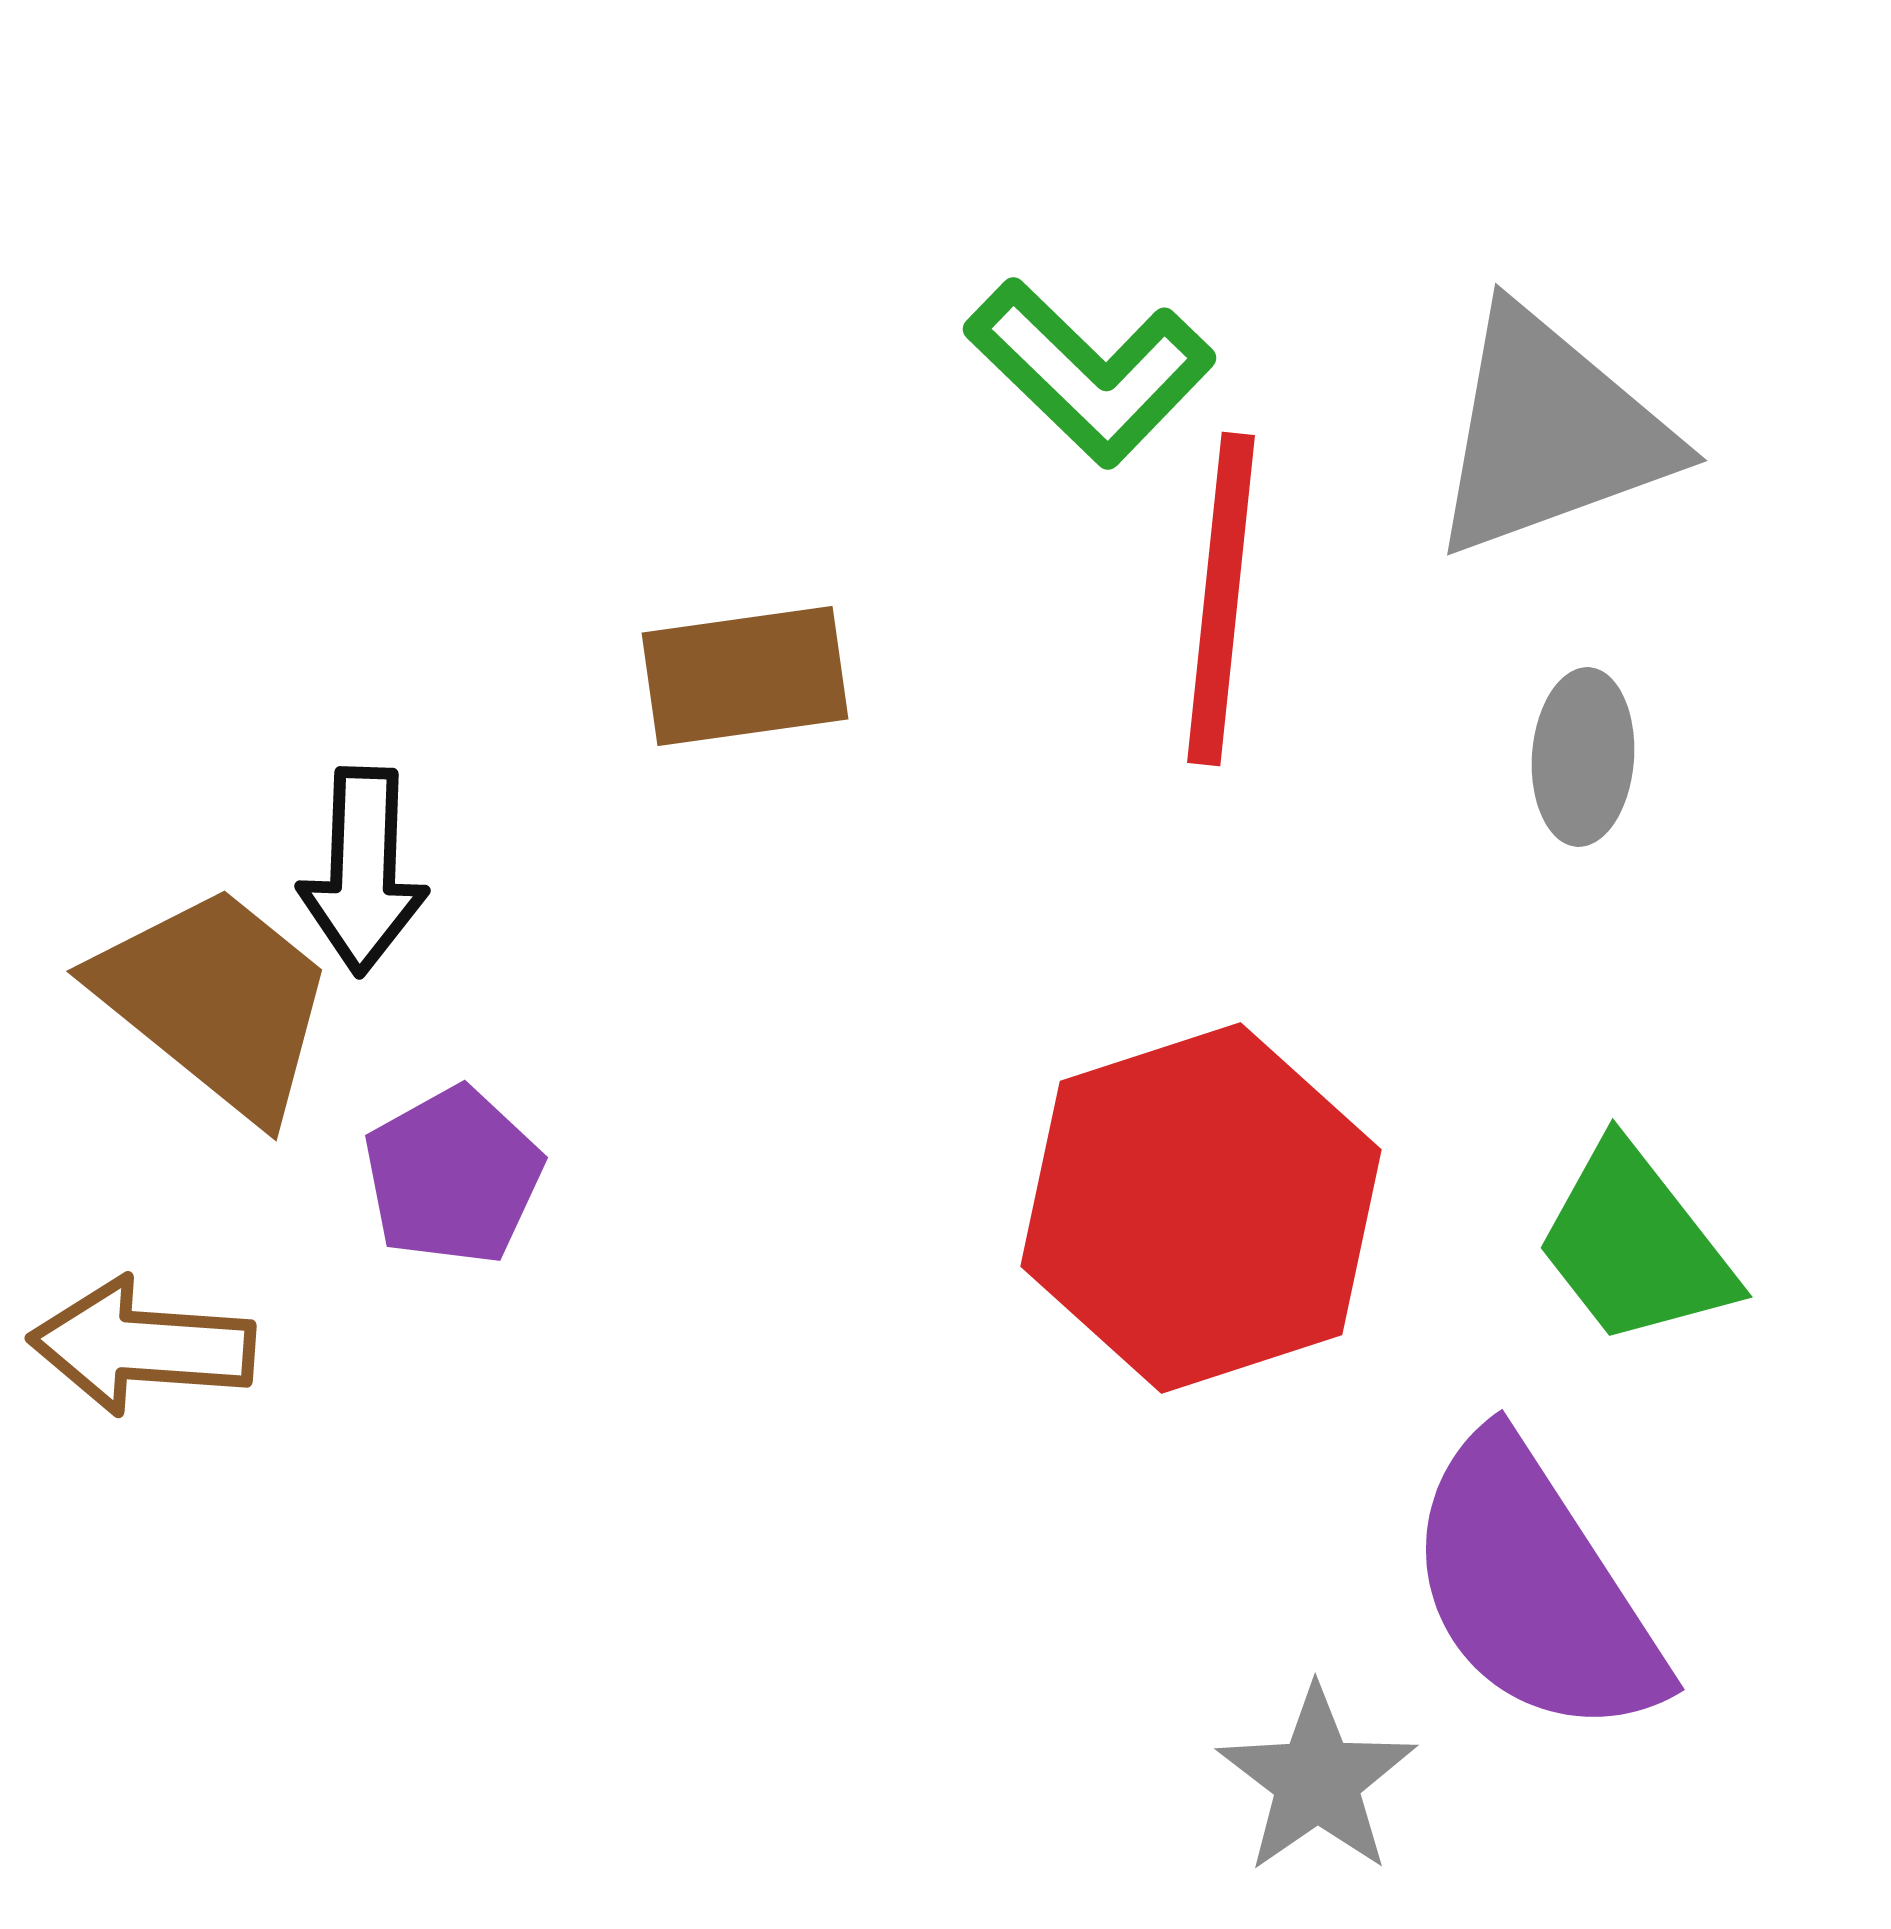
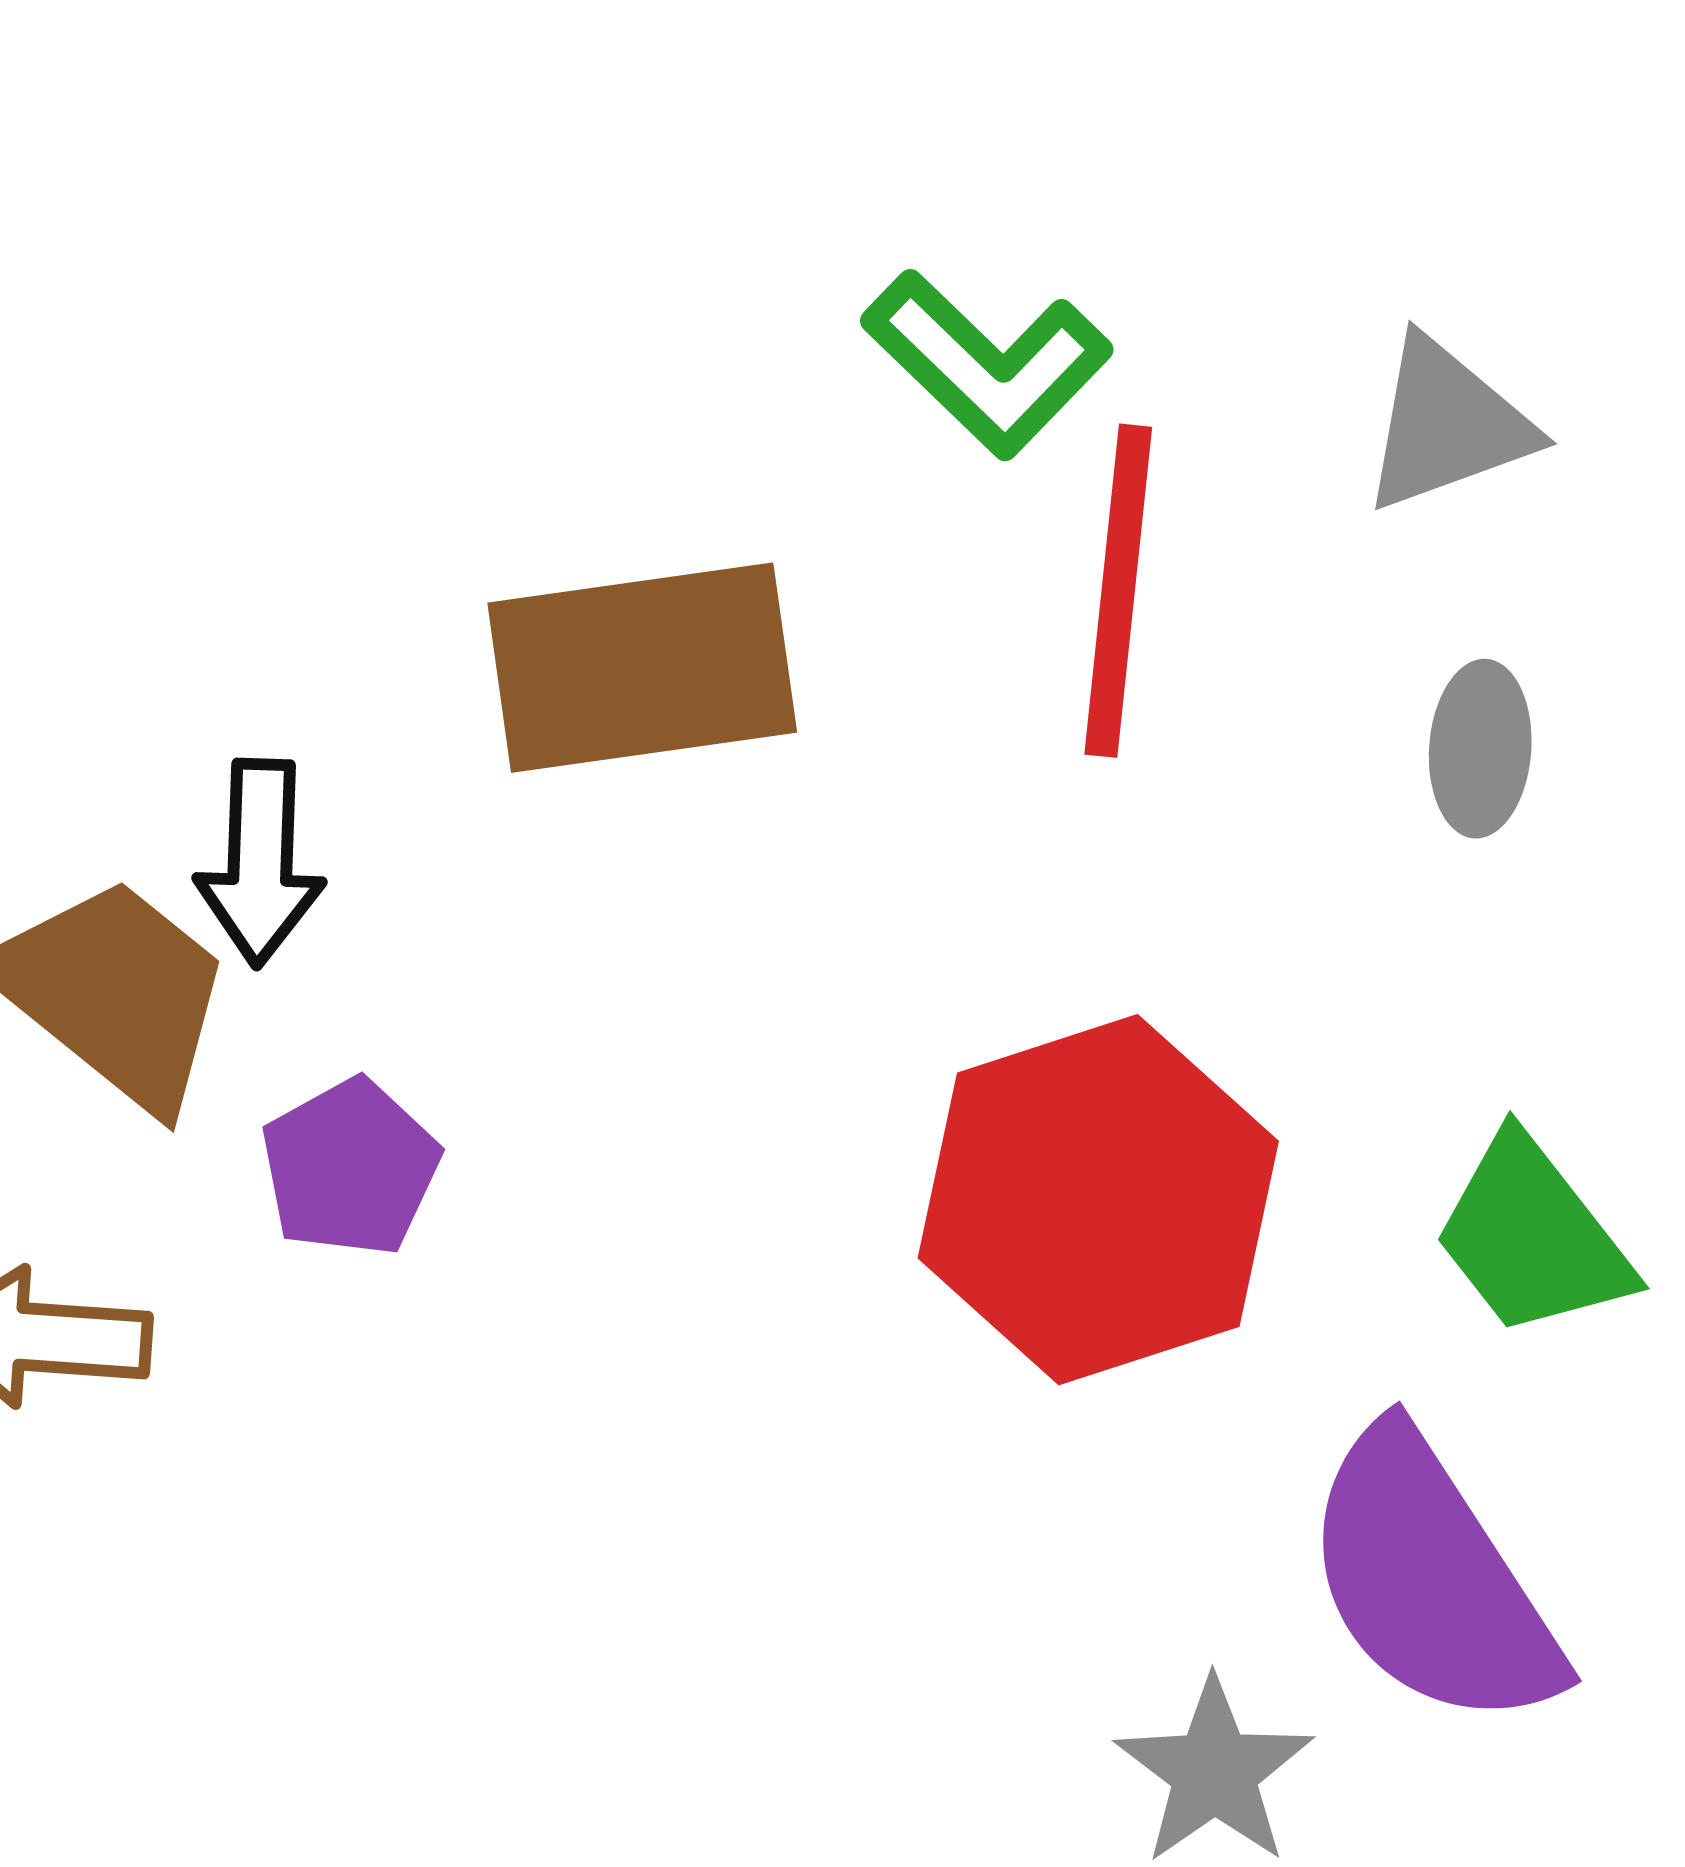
gray triangle: (1550, 433) -> (1447, 425), size x0.7
brown rectangle: (745, 676) -> (642, 668), size x1.5

